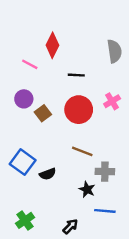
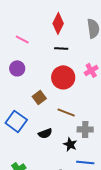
red diamond: (52, 45) -> (58, 23), moved
brown square: (43, 113) -> (39, 97), moved
black semicircle: (48, 174) -> (45, 133), moved

